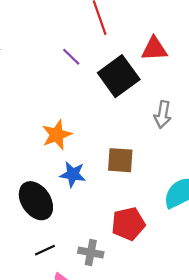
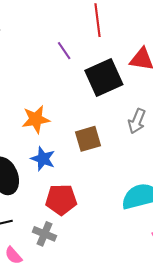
brown square: (120, 160) -> (88, 139), moved, turned -32
red pentagon: (128, 224) -> (61, 200), moved

